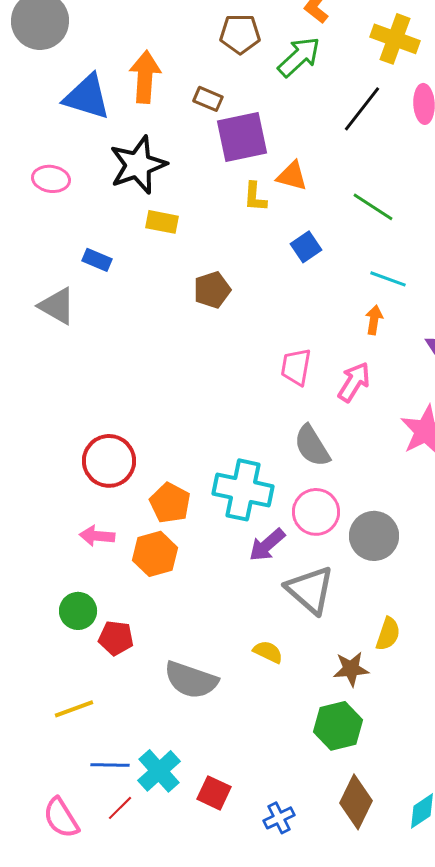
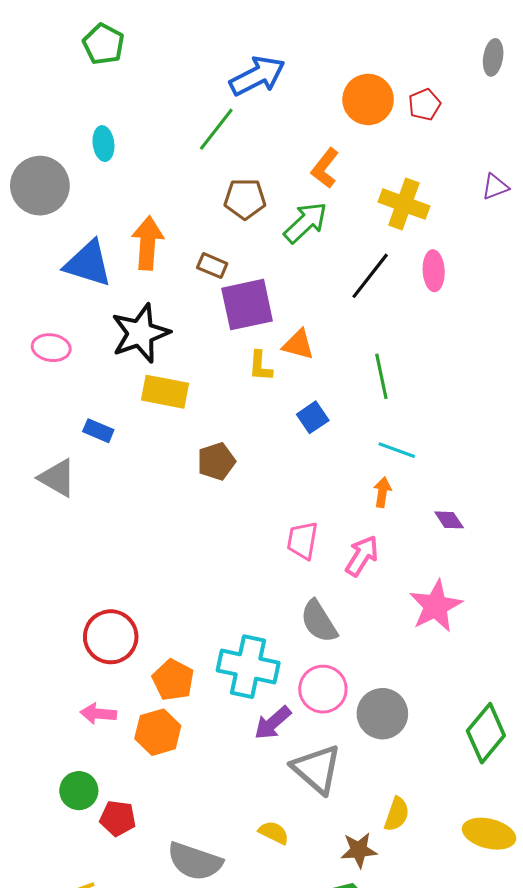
green line: (373, 207) -> (381, 376), turned 45
yellow rectangle: (162, 222) -> (165, 392), size x1.4

